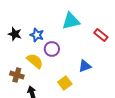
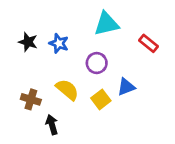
purple circle: (52, 49) -> (97, 63), moved
yellow semicircle: (35, 61) -> (67, 90), moved
yellow square: (65, 83) -> (101, 99), moved

